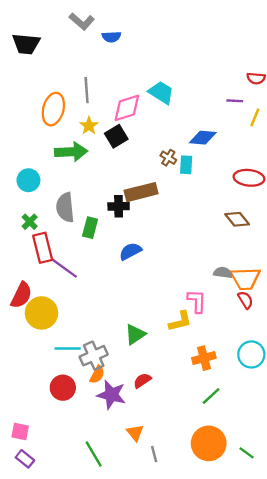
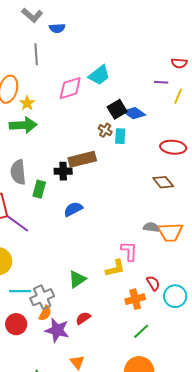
gray line: (87, 90) -> (36, 54), moved
cyan trapezoid: (161, 92) -> (99, 75), turned 110
yellow star: (89, 126) -> (27, 103), moved
black square: (116, 136) -> (117, 109), moved
blue diamond: (203, 138) -> (134, 113), turned 30
red semicircle: (245, 300) -> (153, 283), moved

